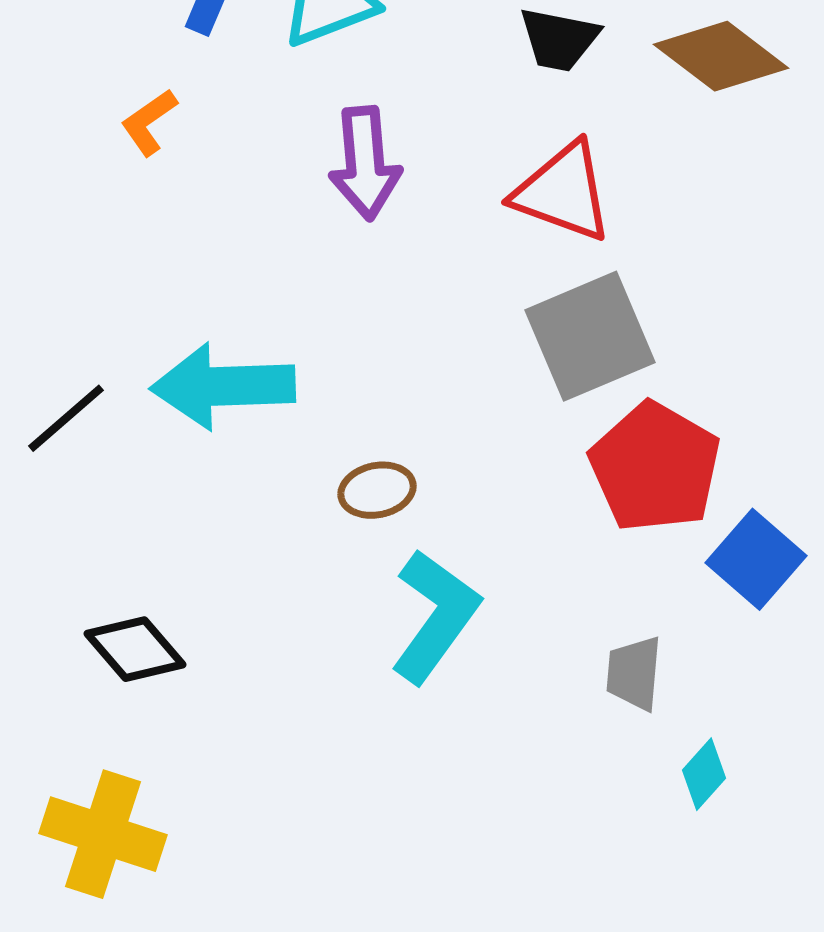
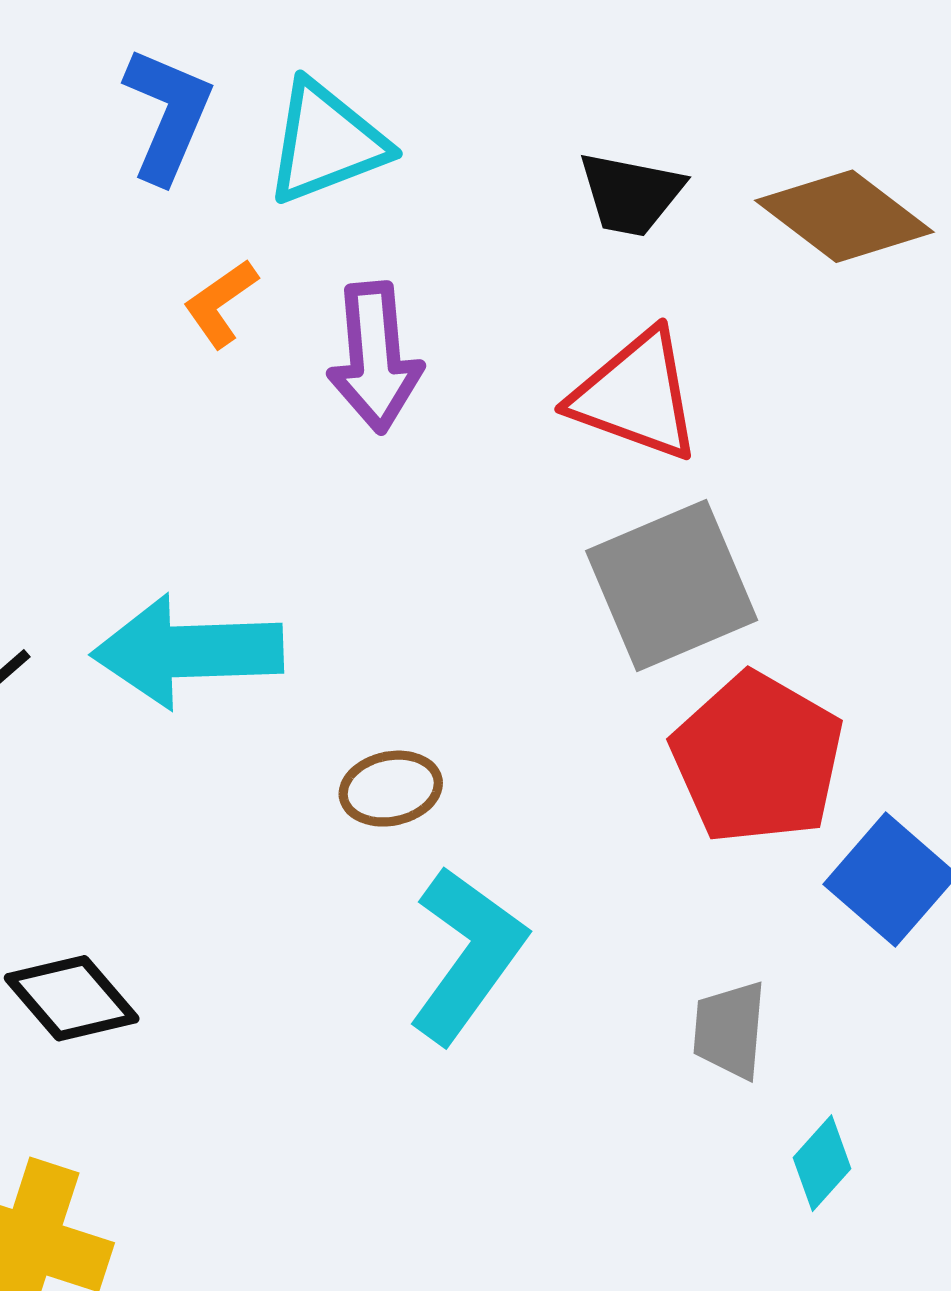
orange L-shape: (149, 122) -> (221, 303), moved

